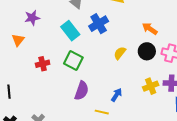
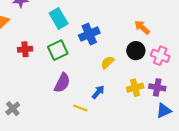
blue cross: (99, 24) -> (89, 34), moved
yellow semicircle: (120, 53) -> (107, 62), moved
green square: (73, 60) -> (58, 50), turned 30

